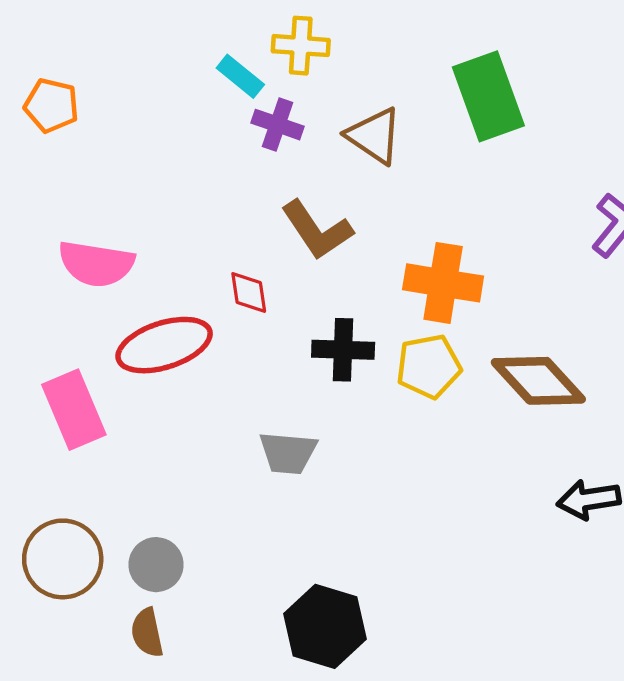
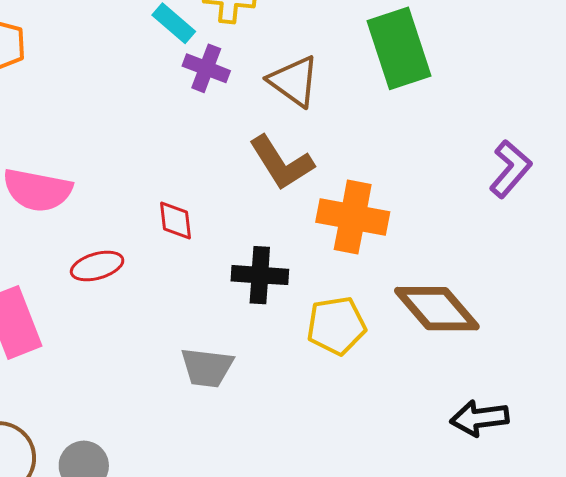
brown L-shape: (317, 230) -> (281, 163), moved
red ellipse: (164, 345) -> (97, 266), size x0.6
yellow pentagon: (429, 366) -> (336, 326), moved

